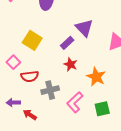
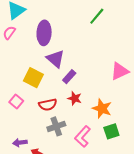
purple triangle: (84, 28) -> (55, 59), moved
red semicircle: (30, 76) -> (48, 105), moved
green square: (102, 109) -> (111, 131), moved

